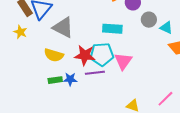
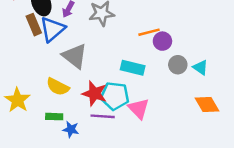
cyan triangle: (166, 28) -> (200, 67), moved
yellow star: (20, 32) -> (17, 100), moved, size x1.5
pink triangle: (123, 61) -> (139, 108), turned -30
blue star: (70, 79) -> (71, 129), moved

